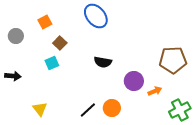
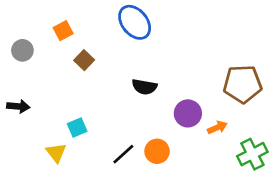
cyan square: (52, 63) -> (77, 127), moved

